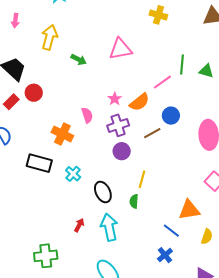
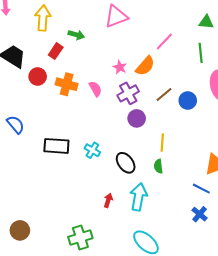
green line: (182, 65) -> (201, 53), moved
red rectangle: (11, 102) -> (56, 51), moved
blue circle: (171, 116) -> (188, 101), moved
orange cross: (62, 134) -> (67, 84), moved
cyan arrow: (109, 227) -> (139, 197), turned 32

